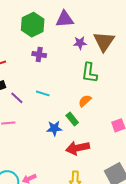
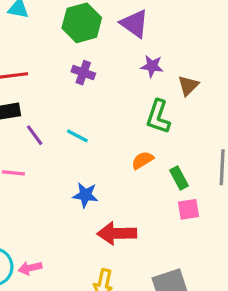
purple triangle: (65, 19) -> (135, 24), turned 30
brown triangle: (104, 42) -> (188, 86), moved, size x0.6
green rectangle: (72, 119) -> (179, 178), moved

